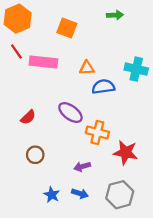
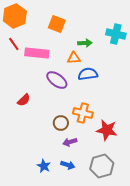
green arrow: (115, 15) -> (85, 43), moved
cyan cross: (136, 69) -> (116, 34), moved
purple ellipse: (70, 113) -> (57, 80), moved
brown circle: (35, 155) -> (61, 123), moved

